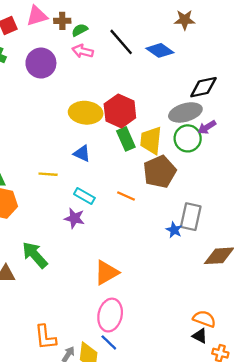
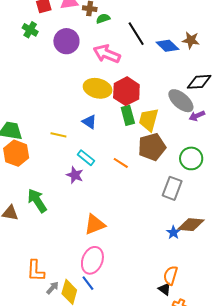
brown star: (185, 20) -> (191, 40), moved
pink arrow: (83, 51) -> (107, 54), moved, size x1.5
gray ellipse: (185, 112) -> (181, 101), turned 48
green circle: (188, 138) -> (191, 158), moved
blue star: (174, 230) -> (173, 232), moved
orange semicircle: (204, 319) -> (171, 275), turned -102

